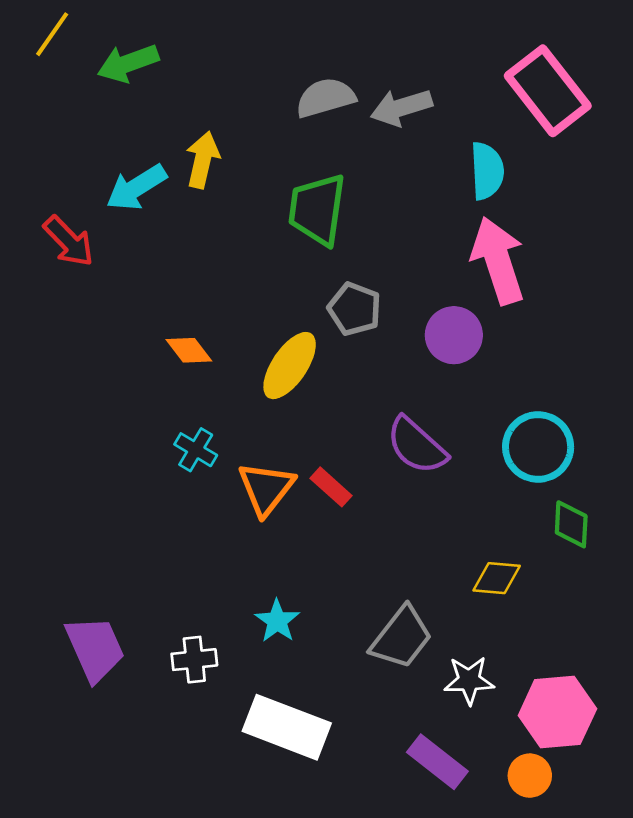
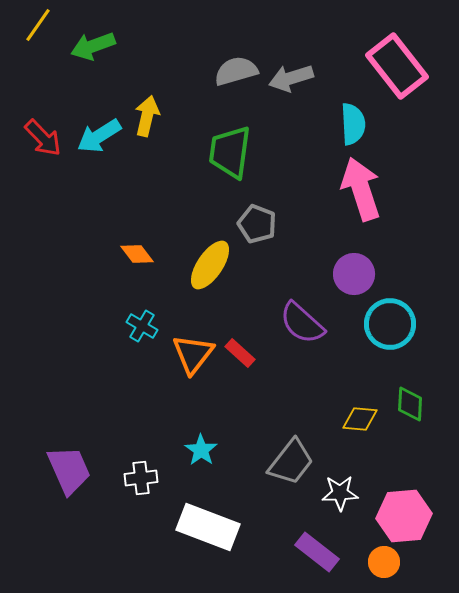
red arrow: (69, 241) -> (43, 138), moved
purple circle: (454, 335) -> (354, 274), moved
green diamond: (571, 524) -> (410, 404), moved

